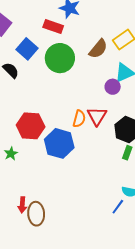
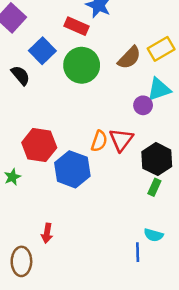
red arrow: (22, 205) -> (47, 233), moved
blue line: (118, 207) -> (138, 252), turned -42
brown ellipse: (36, 214) -> (21, 261), moved

